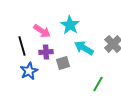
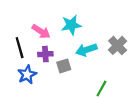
cyan star: (70, 25) -> (71, 25), turned 30
cyan arrow: (84, 48) -> (86, 50), turned -48

